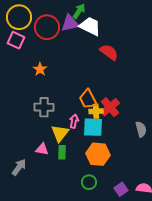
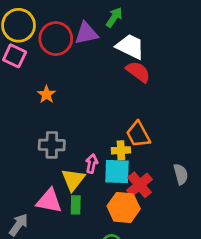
green arrow: (79, 11) -> (114, 17), moved
white trapezoid: (90, 26) -> (130, 47), moved
orange trapezoid: (88, 99) -> (138, 134), moved
red cross: (110, 107) -> (140, 185), moved
pink triangle: (42, 149) -> (49, 201), size x1.5

